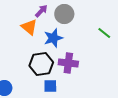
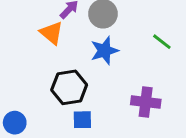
blue star: (53, 38) -> (104, 51), moved
purple cross: (68, 63) -> (146, 102), moved

